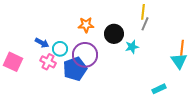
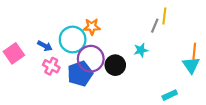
yellow line: (143, 12) -> (164, 16), moved
black circle: (114, 34) -> (115, 65), moved
cyan circle: (60, 49) -> (73, 39), moved, size x1.6
pink square: (13, 62) -> (14, 53), moved, turned 30

